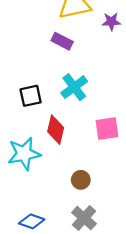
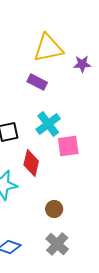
pink square: (107, 129) -> (68, 146), moved

